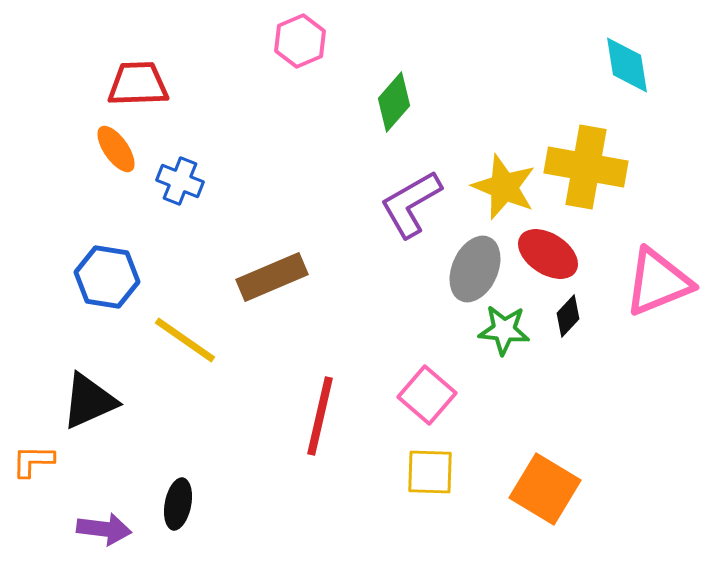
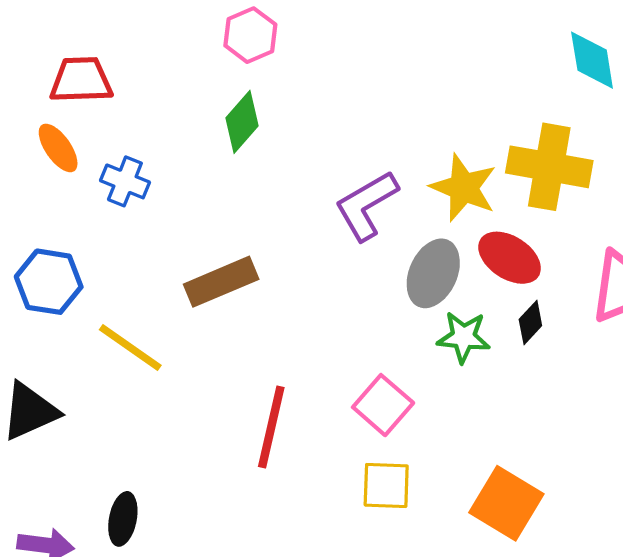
green diamond: (394, 102) -> (242, 122), moved

